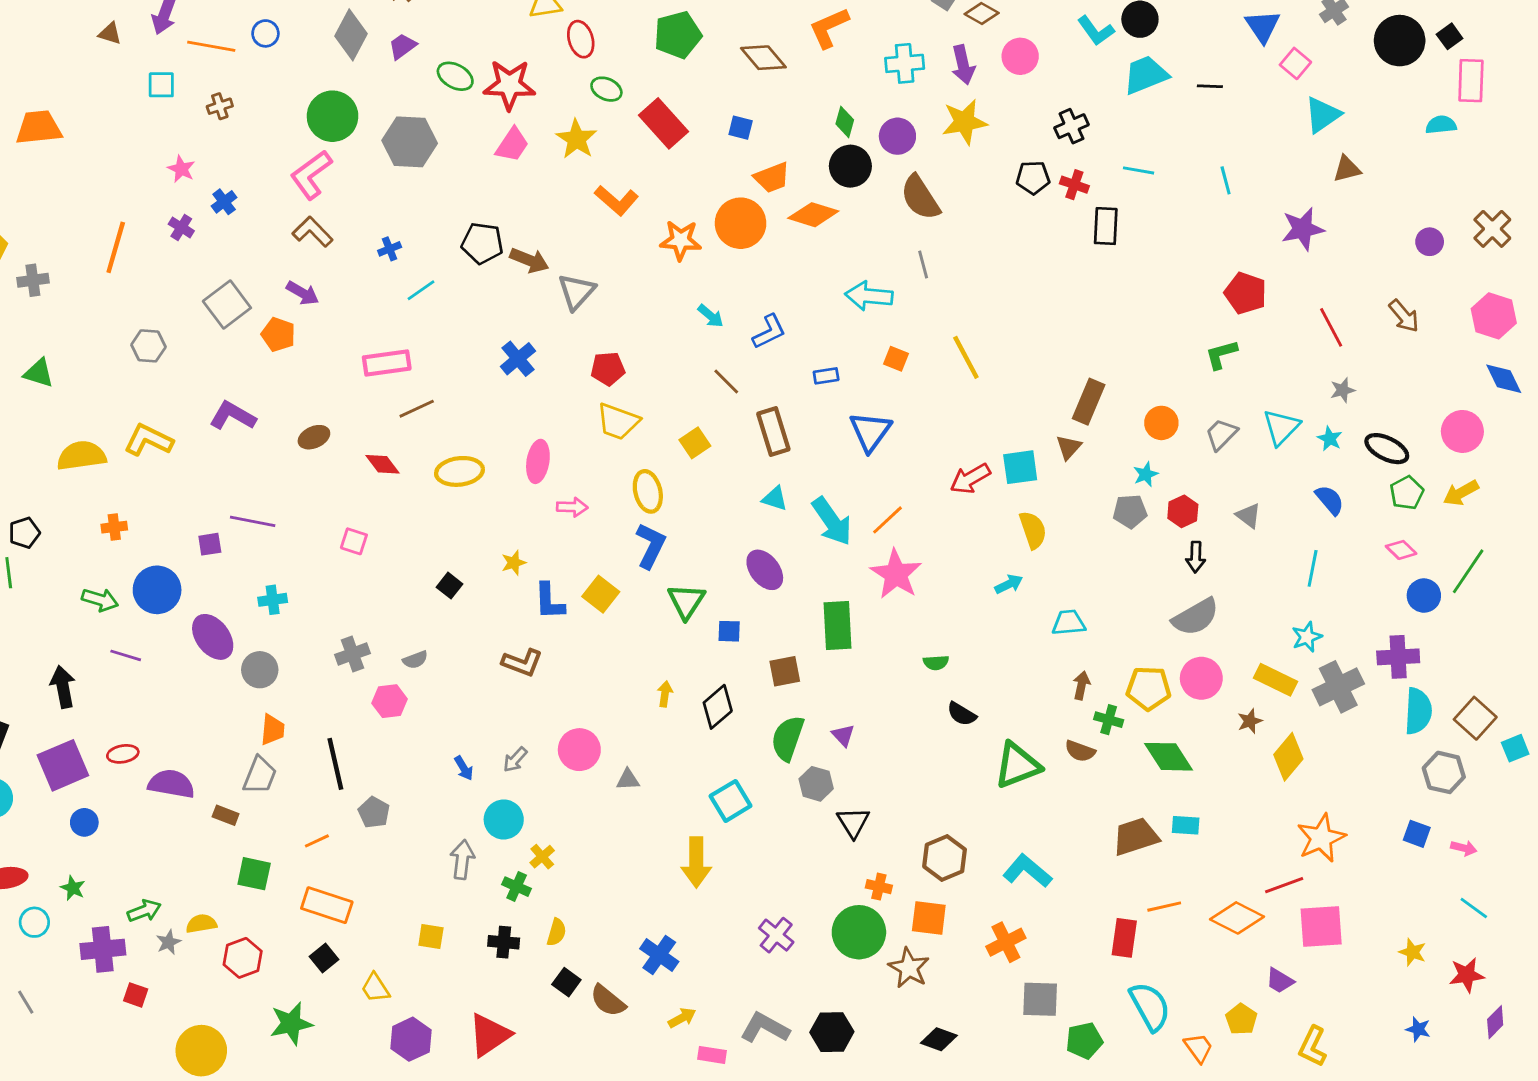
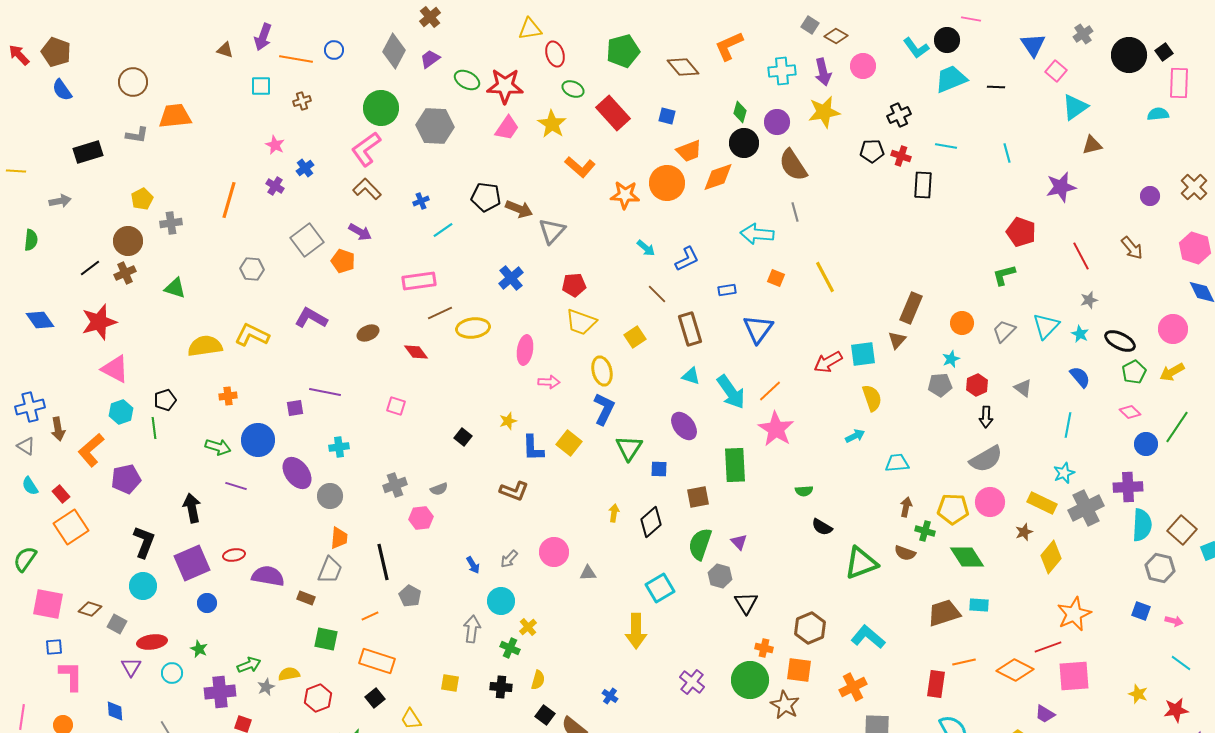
orange diamond: (813, 215) -> (718, 177), turned -36
yellow ellipse: (459, 471) -> (473, 328), moved
blue cross: (659, 955) -> (610, 696), size x0.6

